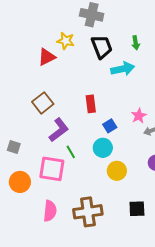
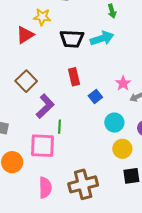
black trapezoid: (102, 47) -> (72, 39), moved, turned 120
cyan circle: (103, 148) -> (114, 123), moved
green line: (71, 152) -> (60, 127), turned 40
yellow circle: (117, 171) -> (122, 149), moved

